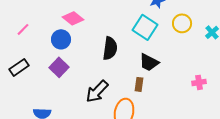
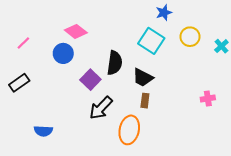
black trapezoid: (149, 62) -> (143, 78), moved
purple square: (59, 67) -> (90, 80), moved

